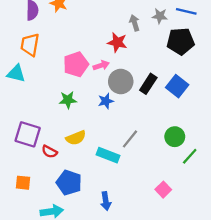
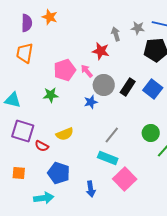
pink arrow: (101, 65) -> (87, 71), turned -112
cyan triangle: (16, 73) -> (13, 100), moved
green star: (68, 100) -> (51, 95), moved
cyan rectangle: (108, 155) -> (108, 158), moved
pink square: (163, 190) -> (125, 179), moved, size x1.6

